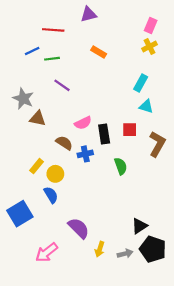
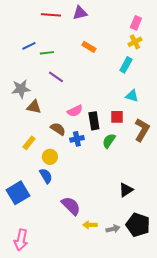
red line: (53, 30) -> (51, 15), moved
cyan rectangle: (141, 83) -> (126, 65), moved
gray star: (23, 99) -> (21, 89), turned -30
yellow rectangle: (37, 166) -> (29, 143), moved
green semicircle: (121, 166) -> (109, 141), moved, turned -126
black triangle: (140, 226) -> (126, 190), moved
yellow arrow: (100, 249) -> (90, 225), turned 72
pink arrow: (47, 252) -> (21, 240), moved, turned -40

